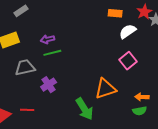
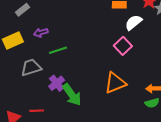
purple arrow: (48, 39) -> (41, 33), moved
pink square: (128, 61) -> (123, 46), moved
green arrow: (85, 109) -> (72, 95), moved

